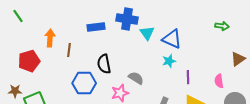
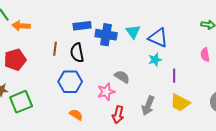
blue cross: (127, 19) -> (106, 35), moved
orange arrow: (50, 38) -> (21, 26), moved, turned -90
black semicircle: (104, 64) -> (77, 53), moved
pink semicircle: (219, 81) -> (205, 55), moved

